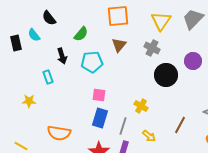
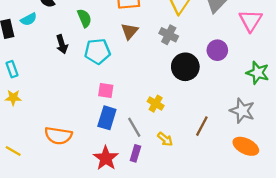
green semicircle: (81, 34) -> (84, 18), turned -63
cyan semicircle: (34, 35) -> (29, 19), turned -80
cyan rectangle: (48, 77) -> (12, 69), moved
yellow star: (29, 101) -> (13, 98), moved
gray line: (123, 126) -> (134, 127), turned -48

